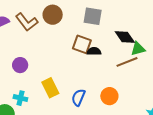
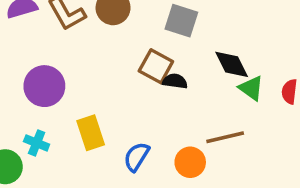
green triangle: (138, 49) -> (251, 88), turned 42
brown line: (127, 62) -> (225, 137), moved
purple circle: (20, 65) -> (44, 86), size x1.5

